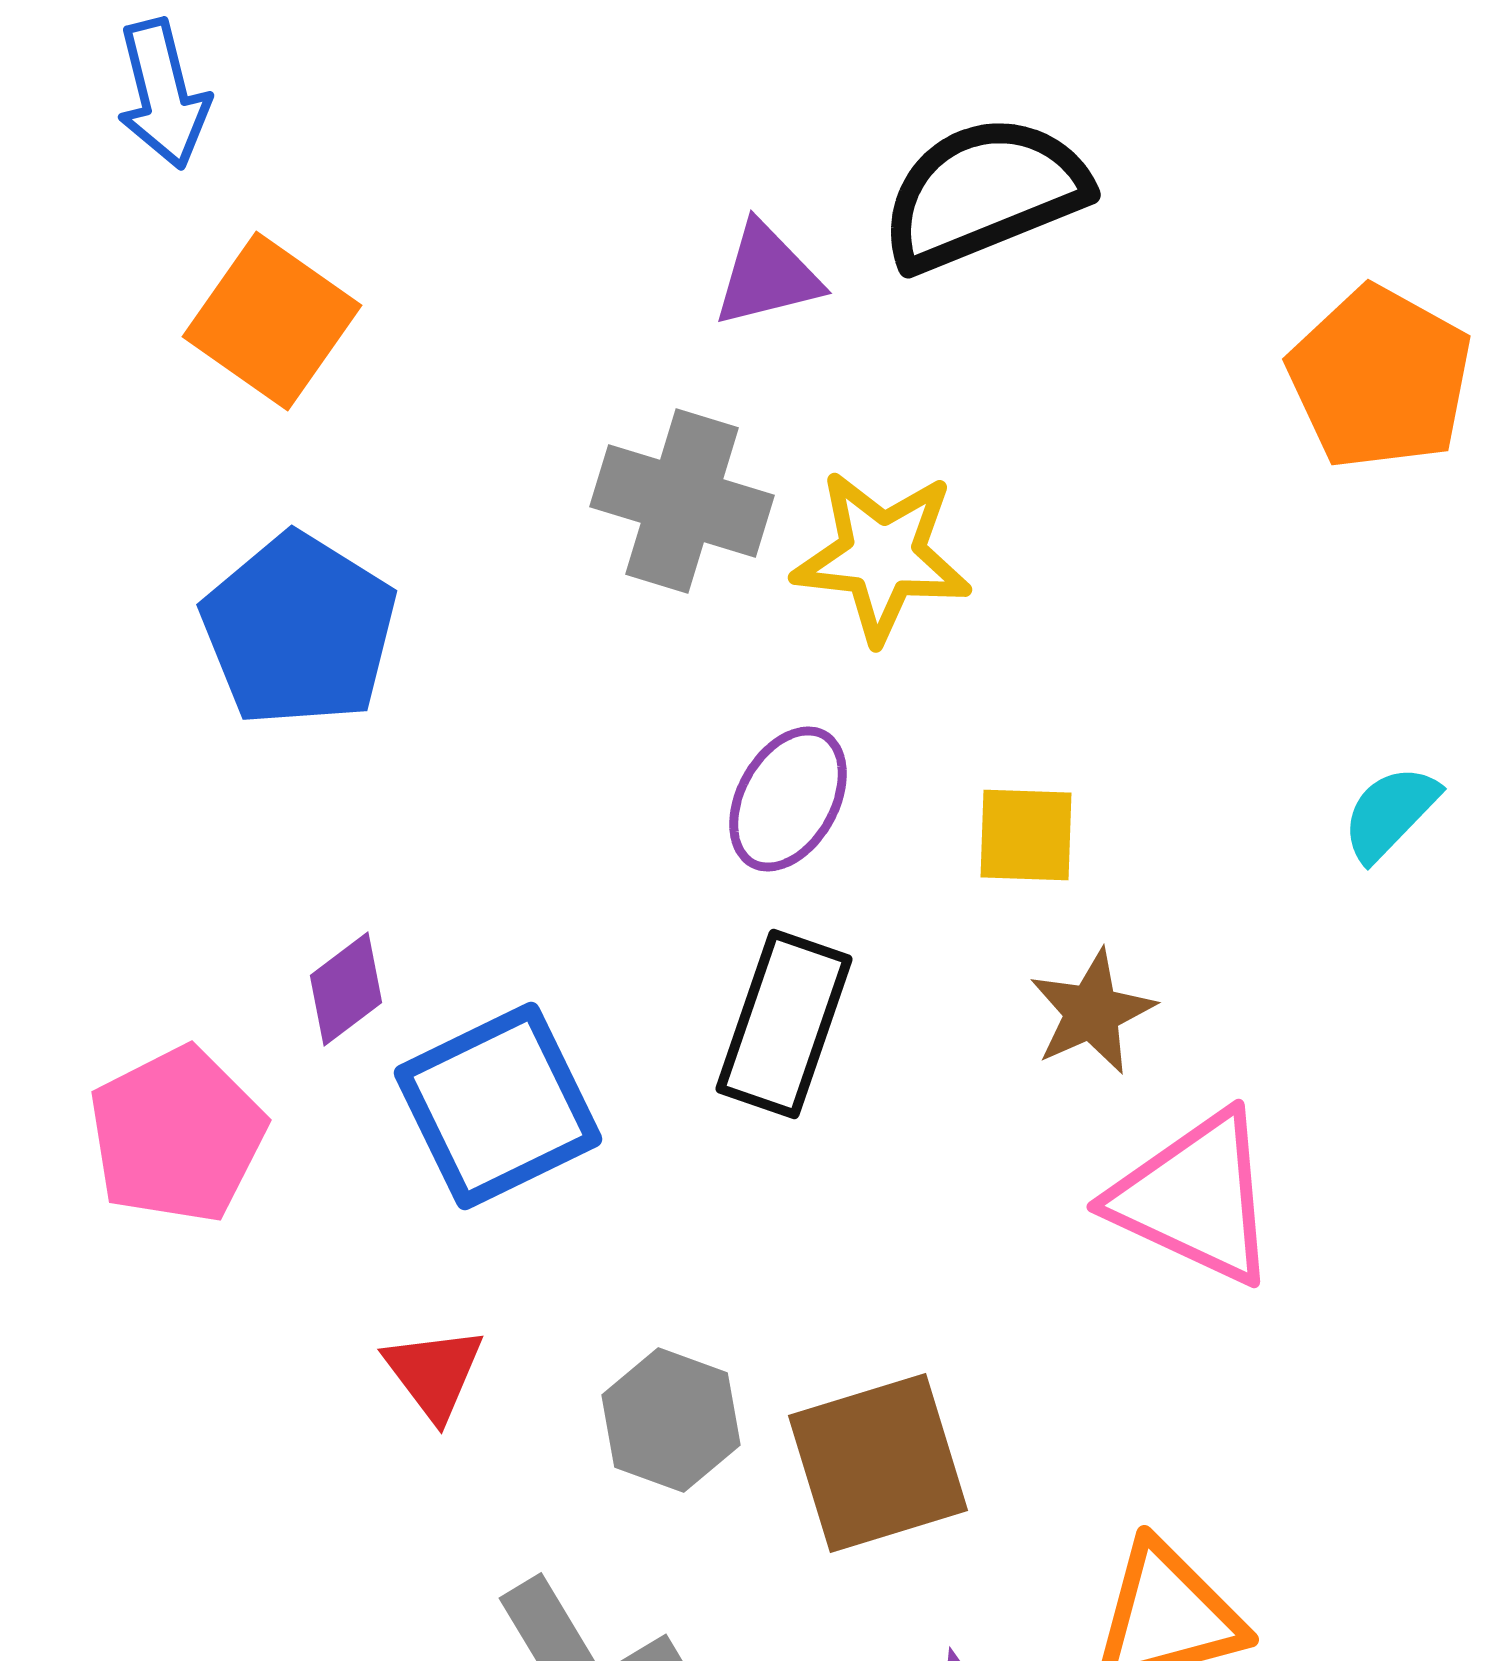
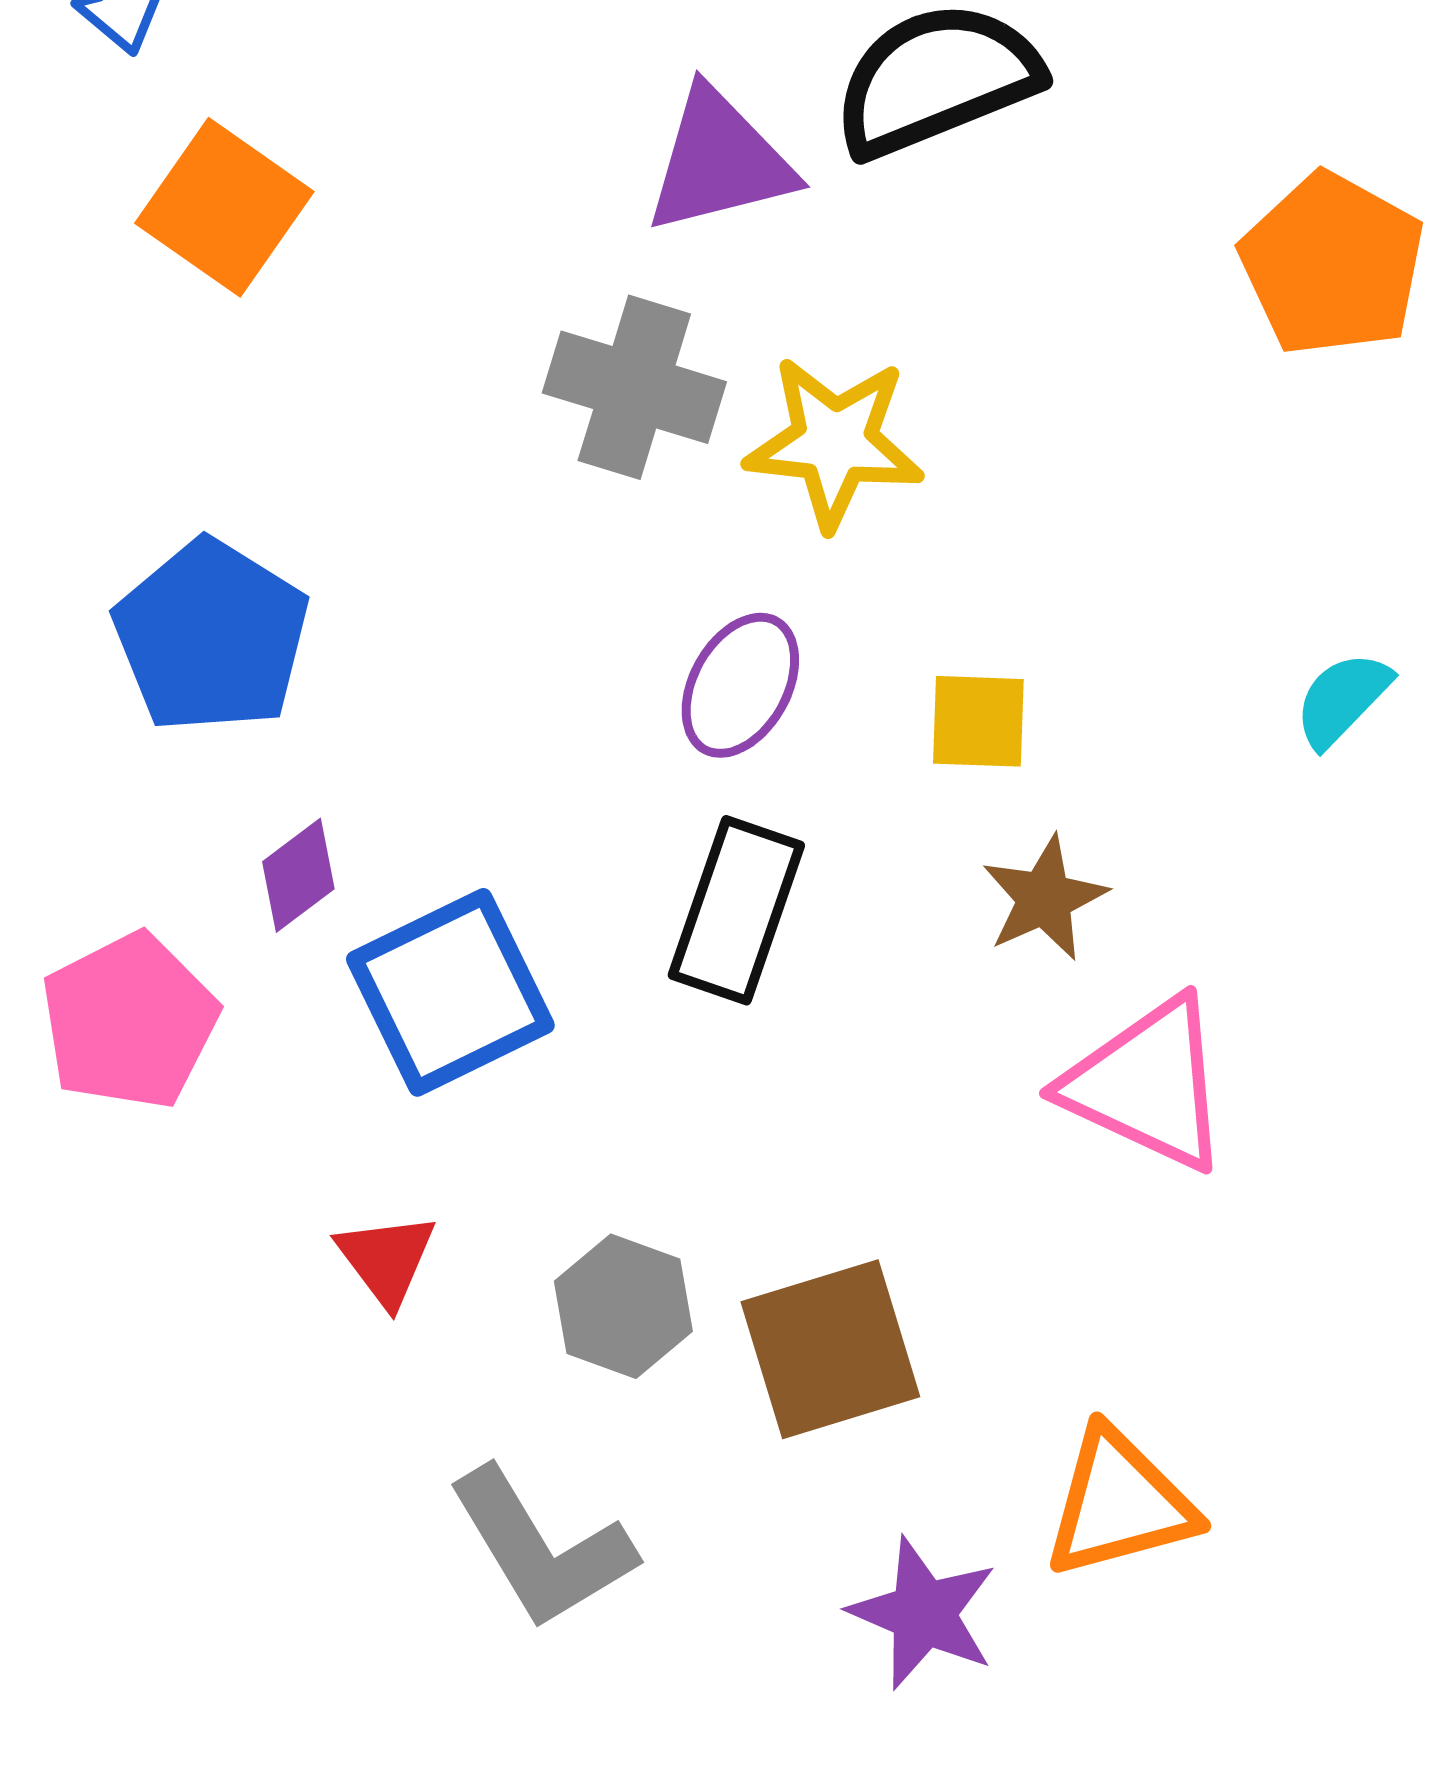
purple triangle: (767, 275) -> (719, 161), size x1.4
blue pentagon: (299, 630) -> (211, 636), moved

